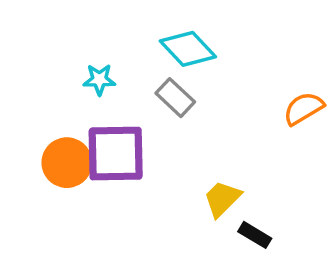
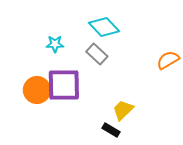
black rectangle: (255, 235) -> (111, 130), moved

